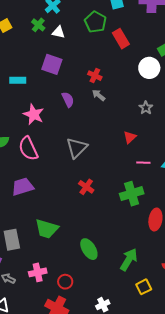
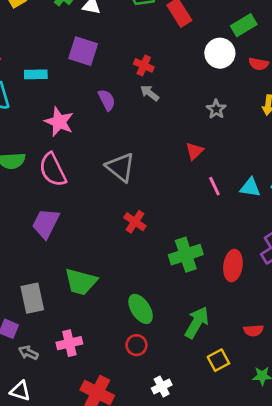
gray triangle: (77, 148) -> (120, 167), turned -35
pink line: (143, 163) -> (214, 186), turned 64
purple trapezoid: (23, 187) -> (46, 223), turned -45
green cross: (132, 194) -> (186, 255), moved
red circle: (65, 282) -> (136, 345), moved

